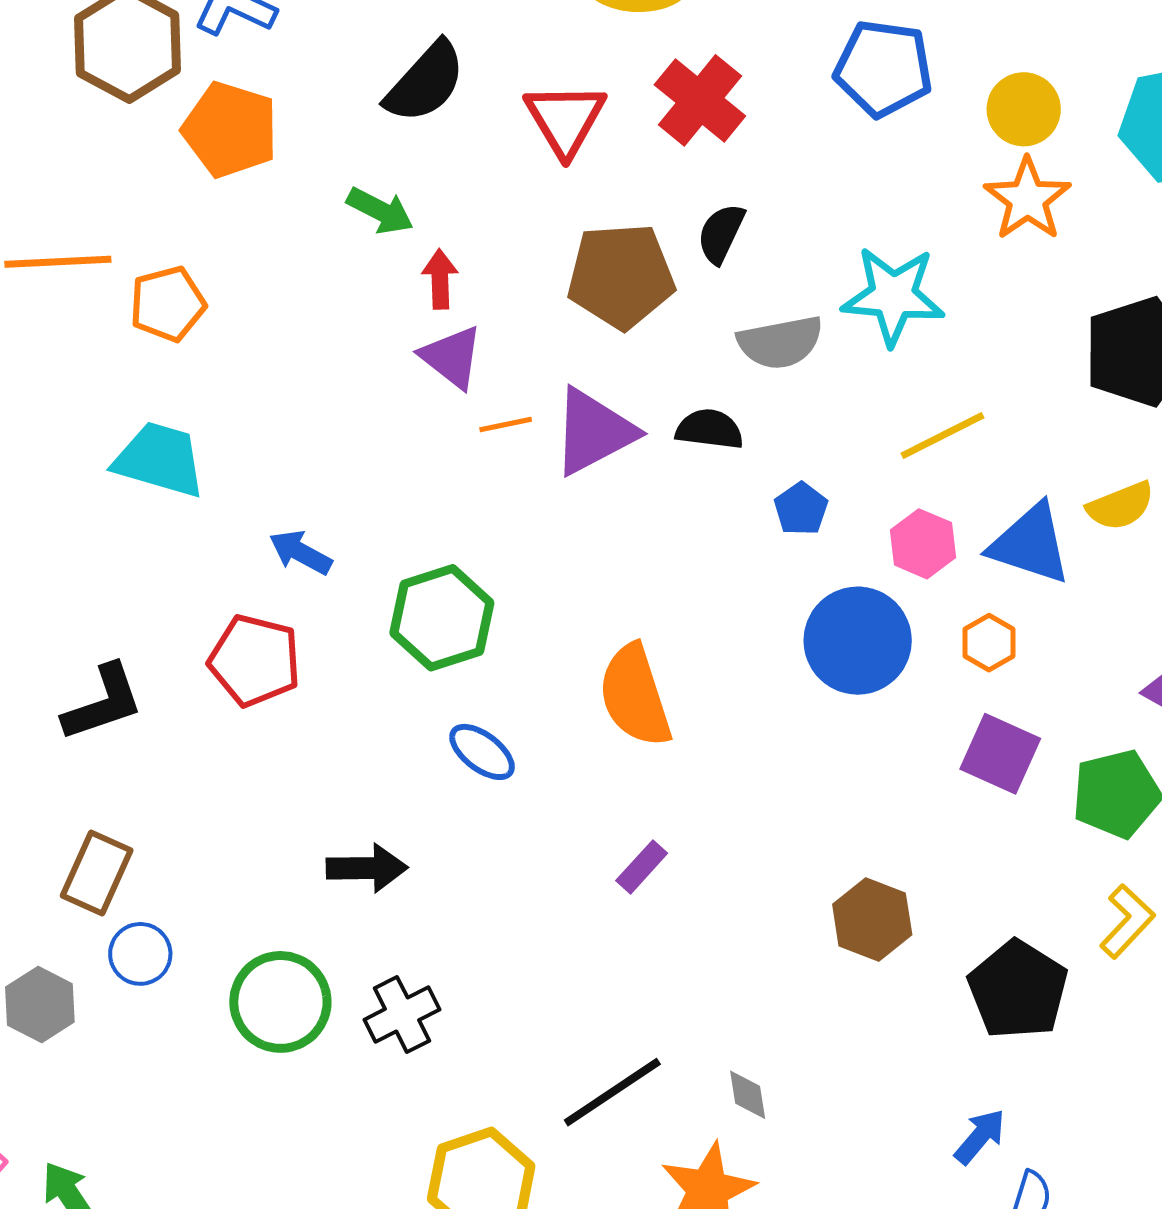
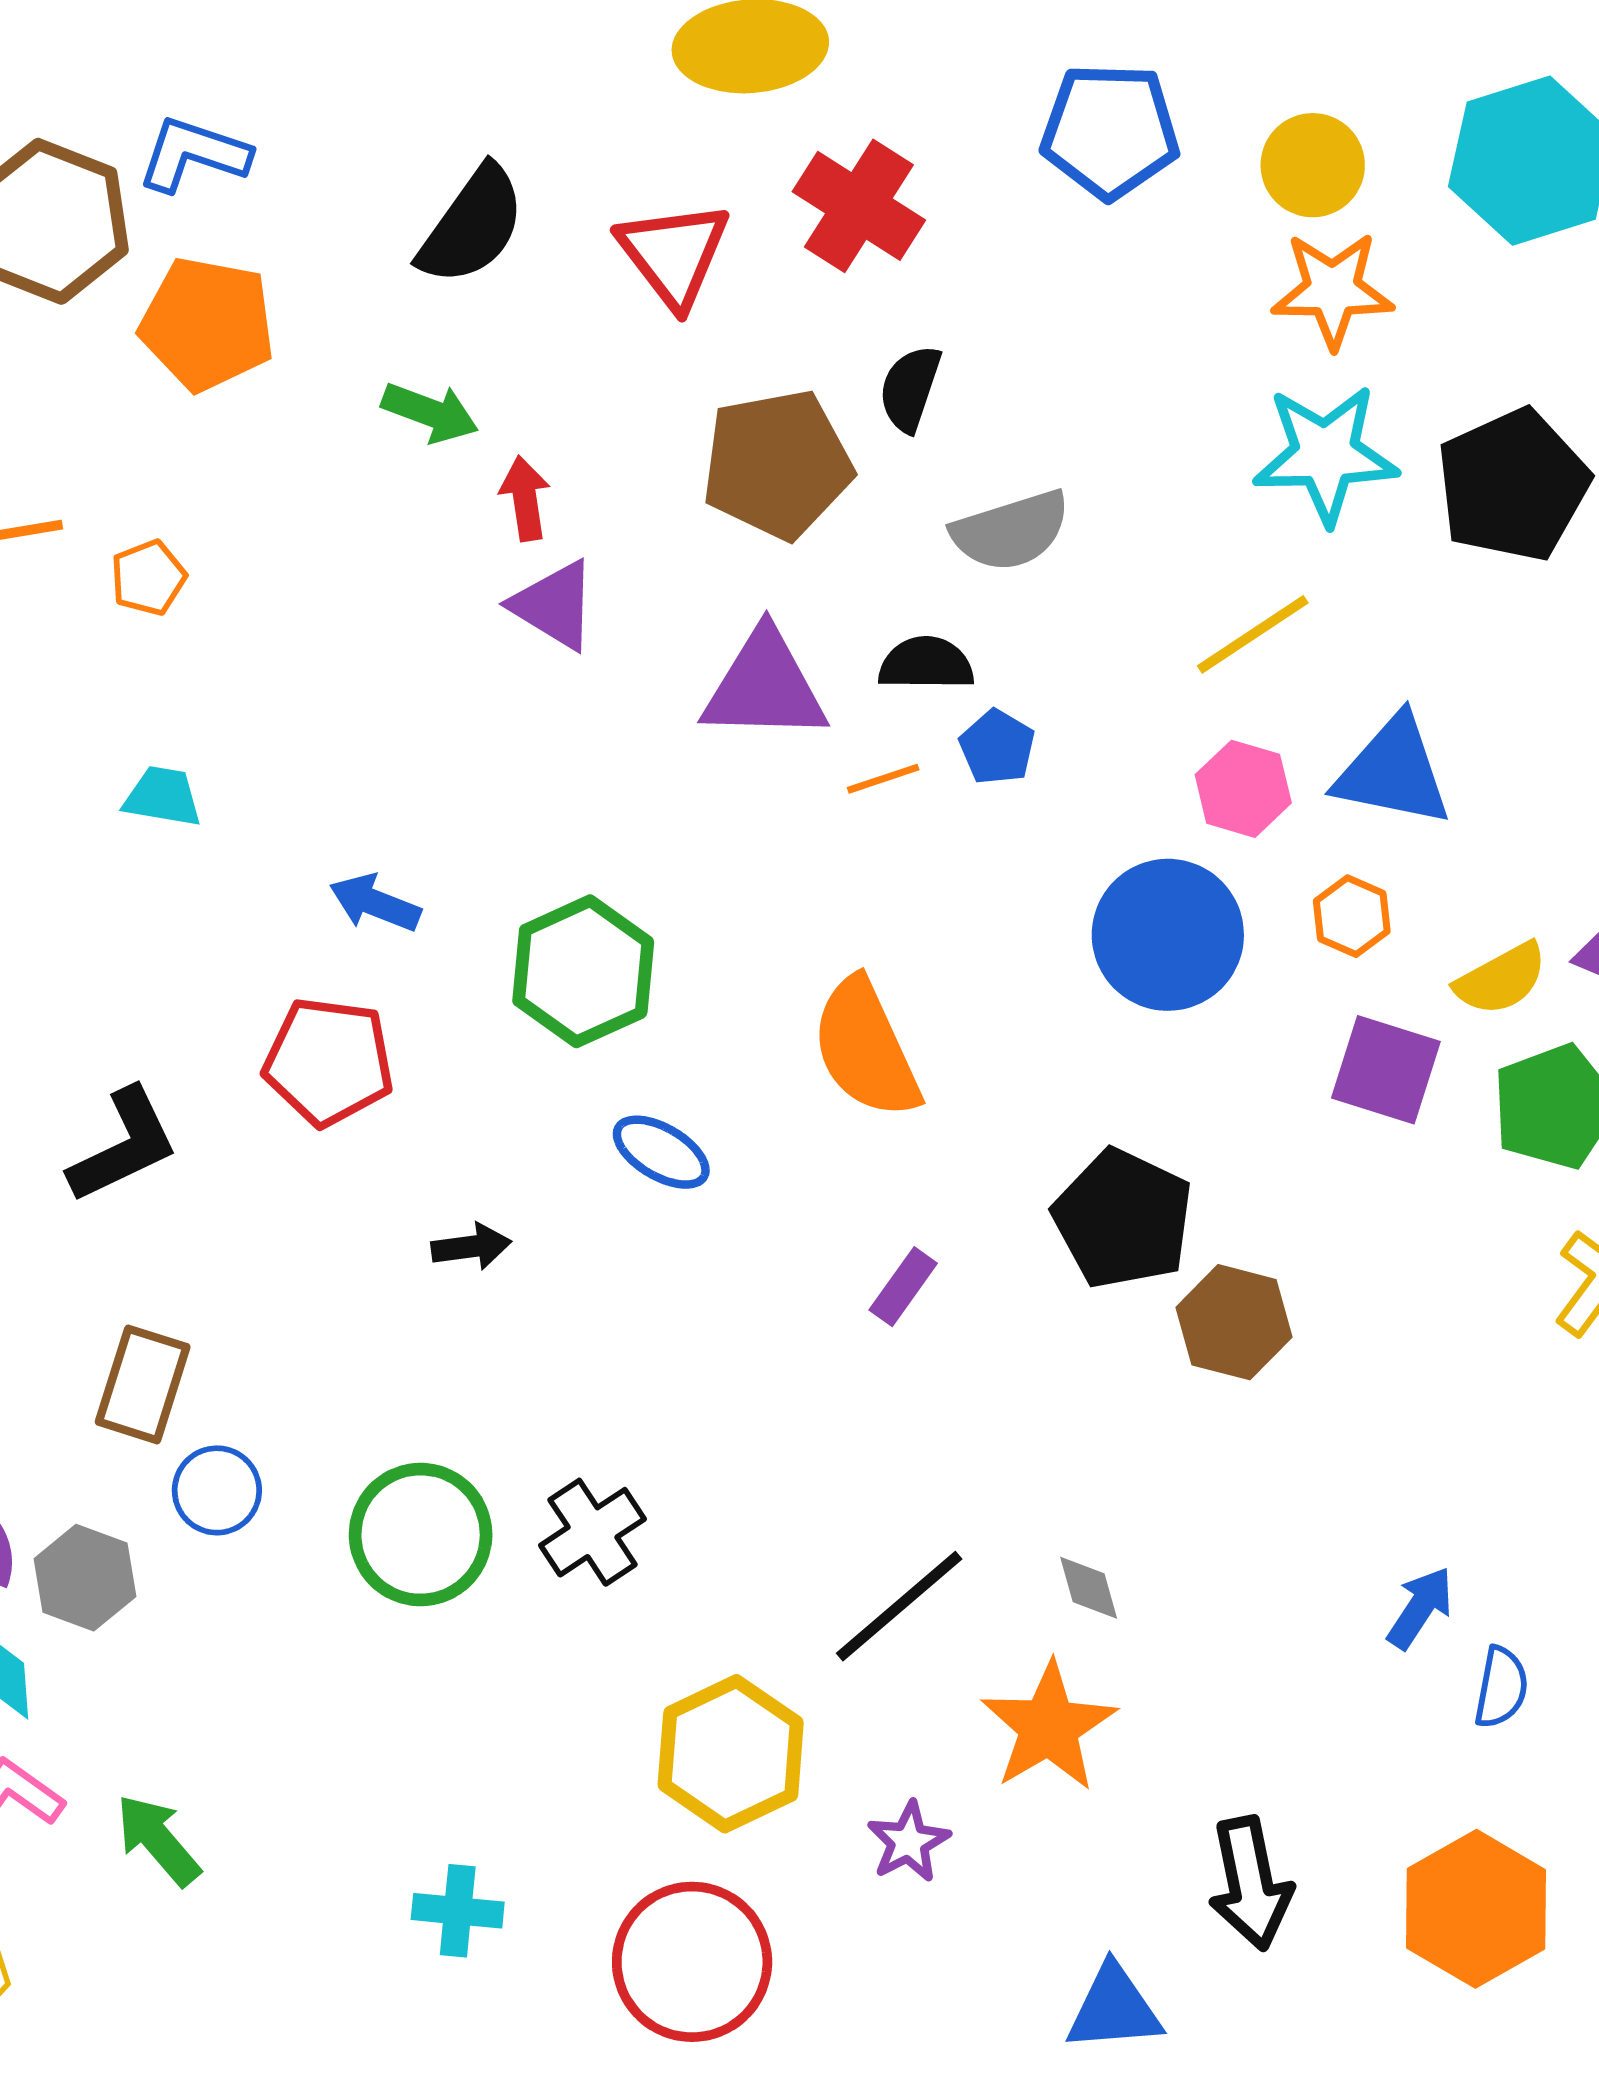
orange star: (1027, 199) -> (1333, 290), turned -30
cyan star: (893, 296) -> (1325, 454), moved
orange pentagon: (168, 304) -> (148, 578), size x0.7
orange line: (506, 425) -> (883, 779), moved
purple triangle: (594, 432) -> (765, 686), turned 36
cyan trapezoid: (160, 460) -> (163, 797), size x0.6
yellow semicircle: (1121, 506) -> (1501, 979), moved
blue pentagon: (801, 509) -> (997, 747), moved
black arrow: (367, 868) -> (471, 1247), moved, size x0.7
black pentagon: (1018, 990) -> (1123, 1219), moved

